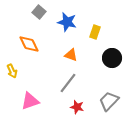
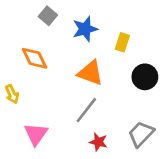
blue star: (67, 22) -> (85, 29), turned -30
orange triangle: (71, 55) -> (90, 73), size x1.5
pink triangle: (30, 101) -> (36, 134), turned -36

